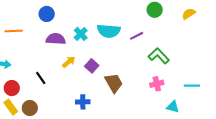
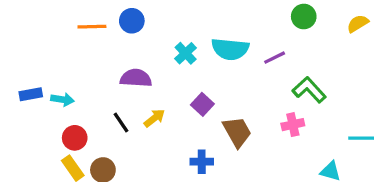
orange line: (14, 31) -> (92, 27), moved
purple semicircle: (56, 39) -> (136, 78), moved
yellow arrow: (69, 62) -> (154, 118), moved
pink cross: (157, 84) -> (293, 125), moved
blue cross: (83, 102) -> (202, 162), moved

